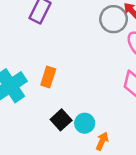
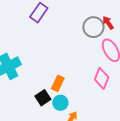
orange rectangle: (48, 77) -> (58, 83), moved

